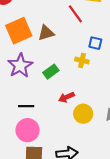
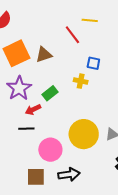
red arrow: (66, 97) -> (33, 110), moved
yellow circle: (83, 114) -> (84, 134), size x1.5
pink circle: (27, 130) -> (50, 150), moved

